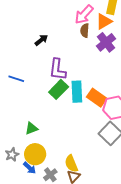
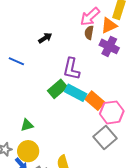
purple cross: (106, 42) -> (109, 46), turned -30
purple L-shape: (58, 69) -> (71, 69), moved
blue line: (16, 79) -> (16, 61), moved
cyan rectangle: (77, 92) -> (76, 93), turned -65

